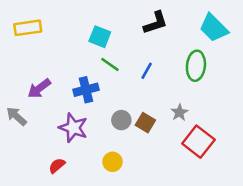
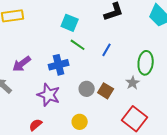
green ellipse: (196, 66) -> (146, 63), moved
red square: (198, 142) -> (135, 119), moved

